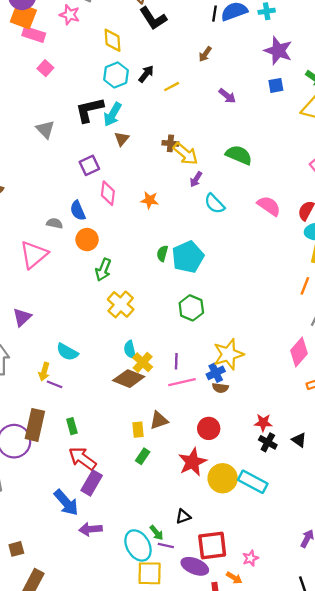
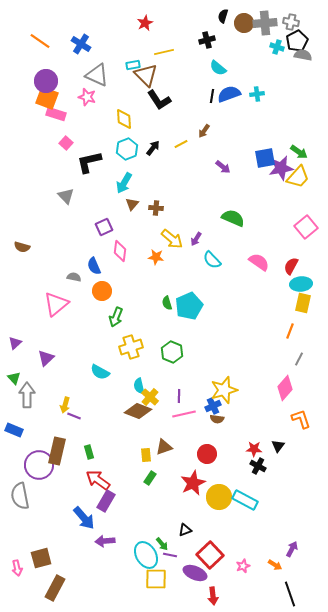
purple star: (278, 51) -> (281, 168), moved, turned -30
blue square: (276, 85) -> (265, 158), size x1.5
yellow line: (172, 87) -> (181, 144), moved
black L-shape: (89, 110) -> (89, 162), moved
brown cross: (170, 143) -> (156, 208), moved
yellow arrow: (186, 154) -> (172, 239), moved
green semicircle: (162, 253) -> (167, 303), turned -32
yellow cross: (121, 304) -> (131, 347), turned 30
green hexagon: (191, 308) -> (172, 352), moved
cyan semicircle: (67, 352) -> (100, 372), moved
black triangle: (299, 440) -> (278, 446), moved, turned 32
red square: (212, 545) -> (210, 555), turned -36
brown square: (16, 549) -> (41, 558), size x1.5
orange arrow: (234, 578) -> (275, 565), moved

